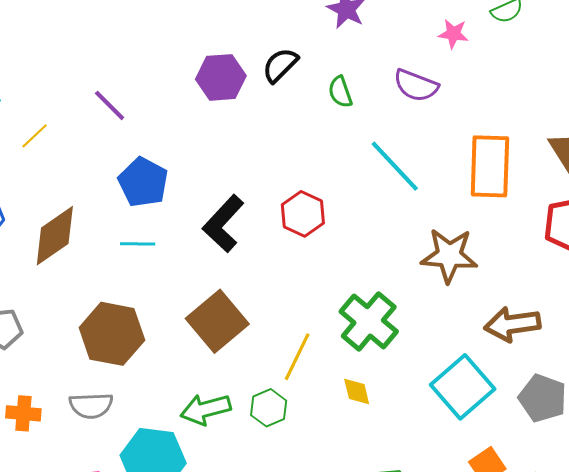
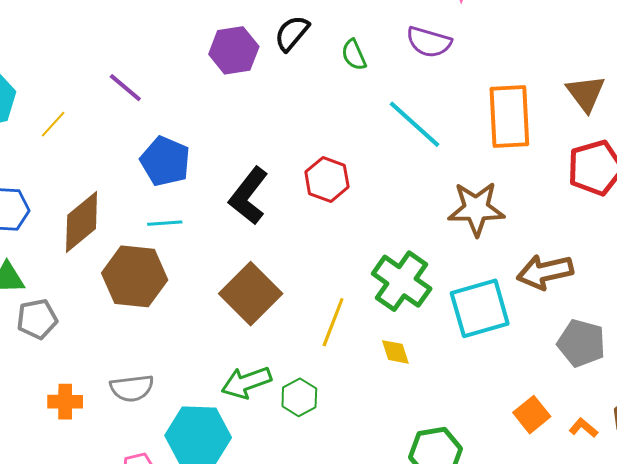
brown hexagon: (112, 334) -> (135, 276), moved
cyan square: (463, 387) -> (480, 308), moved, turned 30
green hexagon: (269, 408) -> (299, 397), moved

